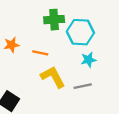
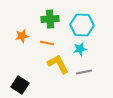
green cross: (54, 20) -> (50, 19), moved
cyan star: (88, 60) -> (80, 49), moved

